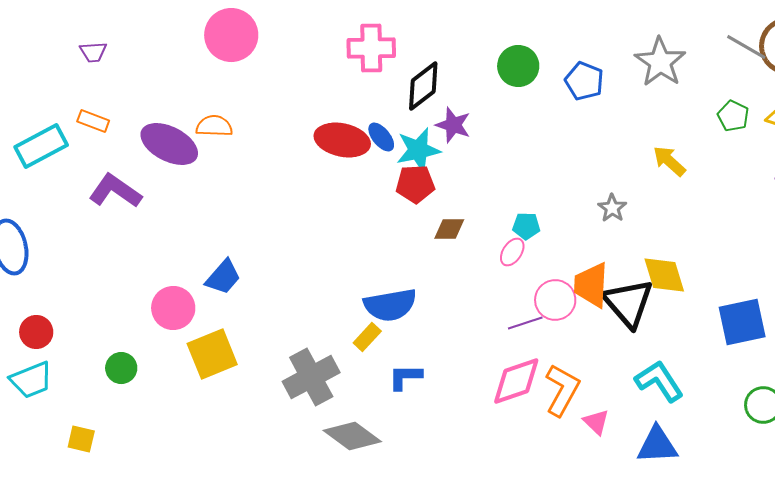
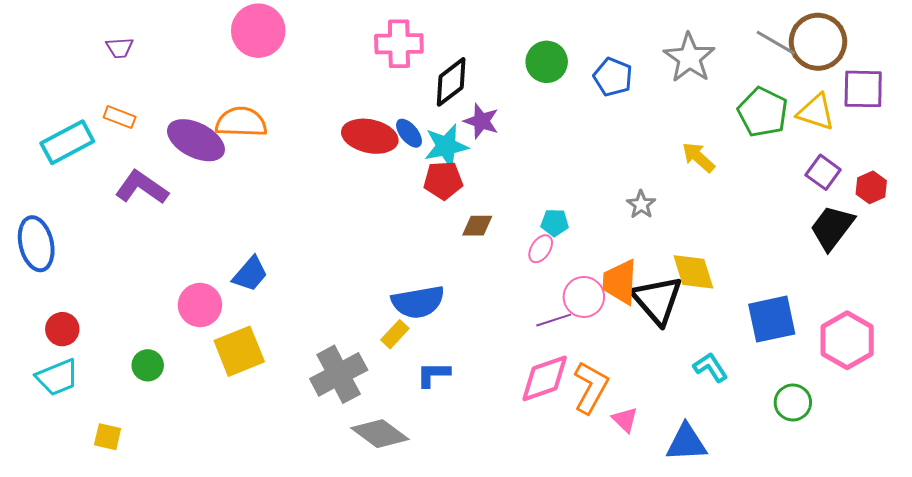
green pentagon: (733, 116) -> (763, 112), size x1.6
orange semicircle: (214, 126) -> (241, 122), size x1.4
cyan L-shape: (659, 381) -> (710, 367), moved, size x0.7

